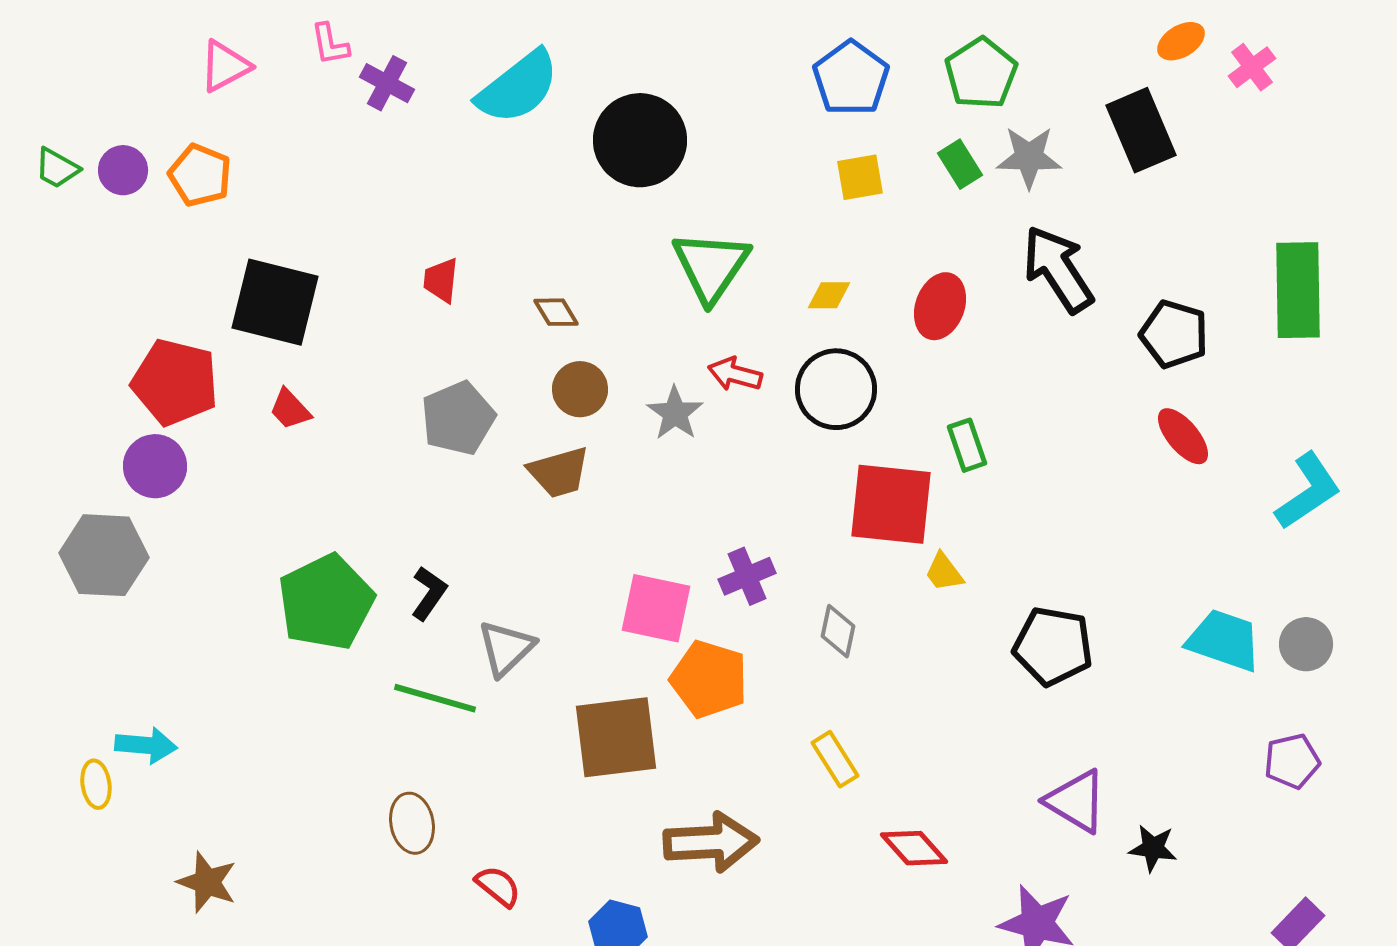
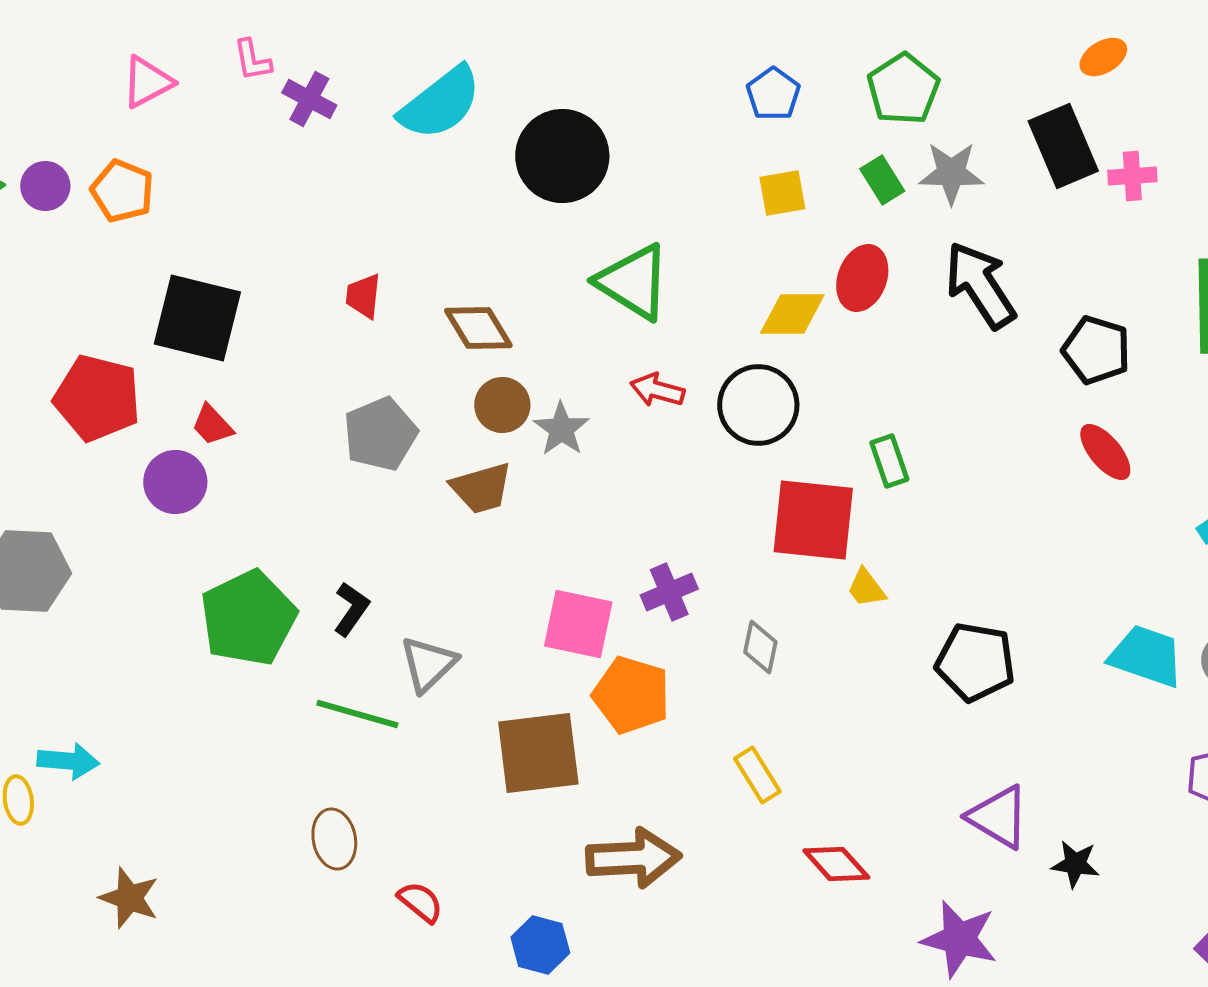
pink cross: (1252, 67) -> (1132, 176), moved, turned 33
blue pentagon: (851, 78) -> (773, 94), size x0.7
green triangle: (711, 266) -> (633, 282), turned -32
yellow diamond: (829, 295) -> (792, 314), moved, size x1.5
red ellipse: (940, 306) -> (862, 278), moved
brown diamond: (556, 312) -> (478, 328), size x1.5
gray star: (675, 413) -> (561, 429), moved
purple circle: (155, 466) -> (175, 482), moved

